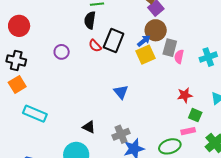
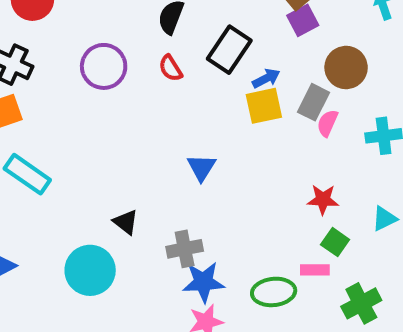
brown circle: (156, 30) -> (346, 67), moved
black rectangle: (114, 40) -> (229, 50), moved
purple circle: (62, 52) -> (104, 66), size x1.5

